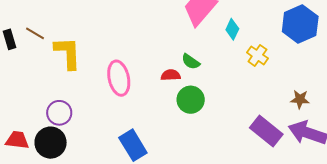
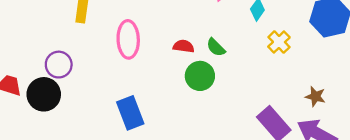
green semicircle: (191, 62) -> (216, 47), moved

